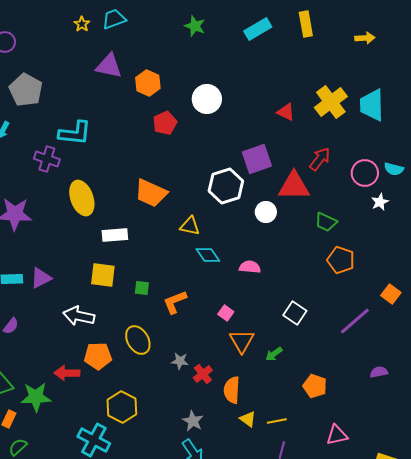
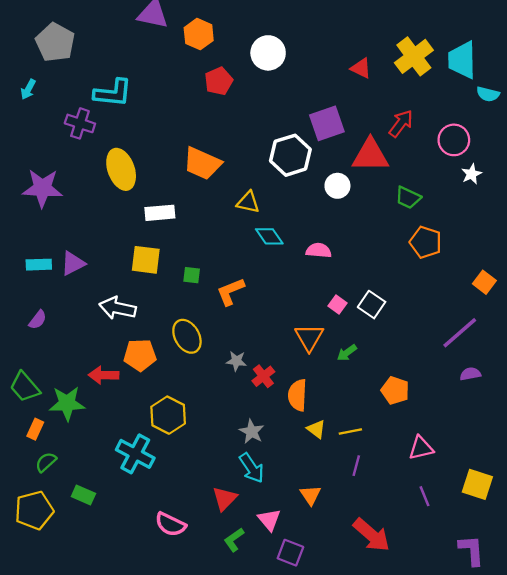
cyan semicircle: (394, 169) -> (488, 94), moved
pink square: (226, 313) -> (337, 305), moved
purple line: (355, 321) -> (460, 333), moved

